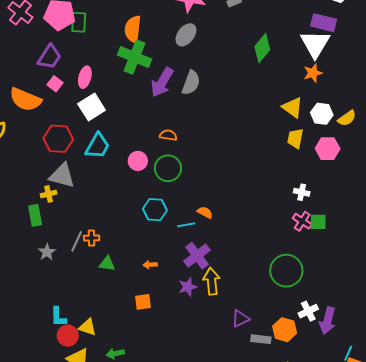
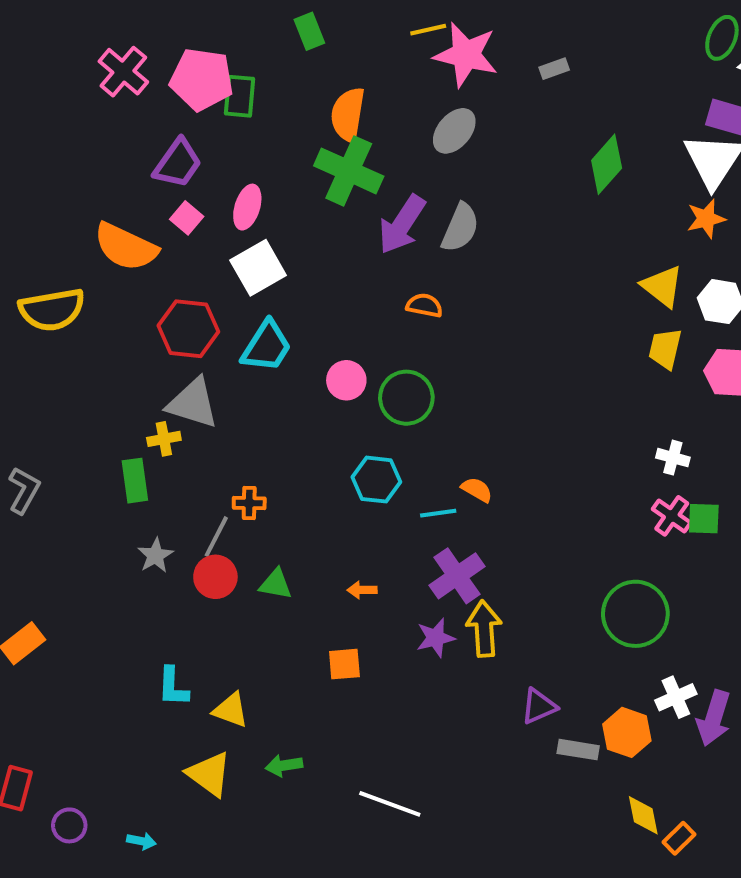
orange semicircle: (168, 135) -> (424, 305), moved
orange cross: (92, 238) -> (249, 503), moved
red circle: (68, 336) -> (215, 577), moved

